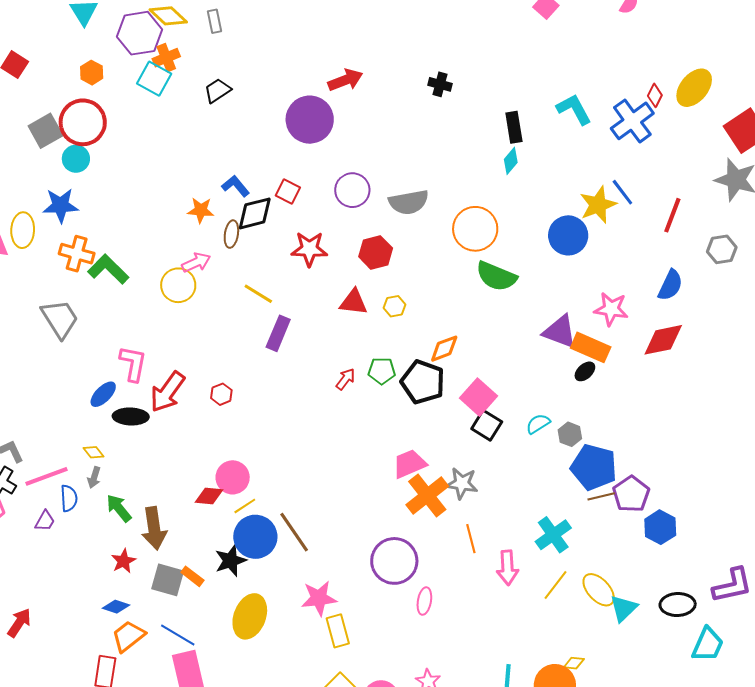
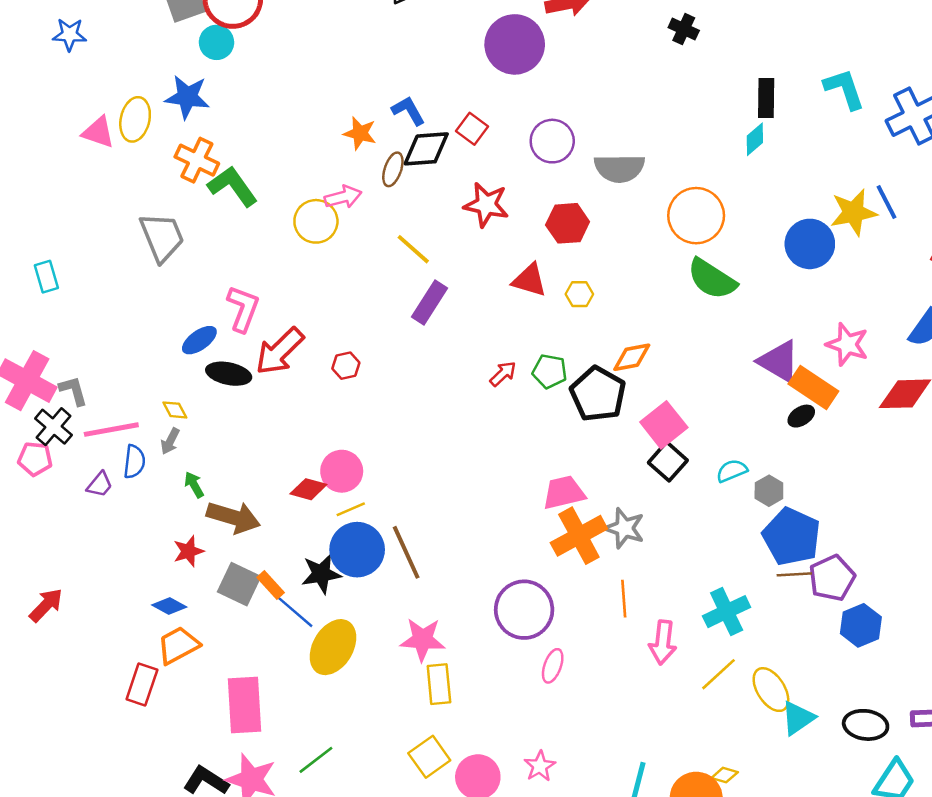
green arrow: (119, 508) -> (194, 485), size x0.7
brown arrow: (154, 528) -> (233, 517), turned -75
blue line: (178, 635) -> (294, 611), moved

